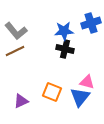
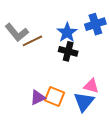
blue star: (64, 31) -> (67, 32), turned -30
brown line: (15, 51) -> (32, 41), moved
purple triangle: (21, 101) -> (38, 98), moved

